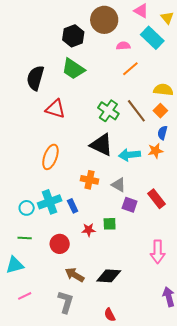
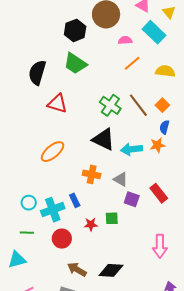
yellow semicircle: (163, 90) -> (165, 71), moved
orange ellipse: (50, 157) -> (53, 152), turned 30
cyan cross: (50, 202) -> (53, 210), moved

